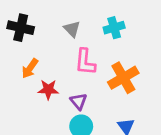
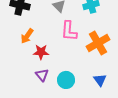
purple triangle: (79, 101) -> (42, 75), moved

